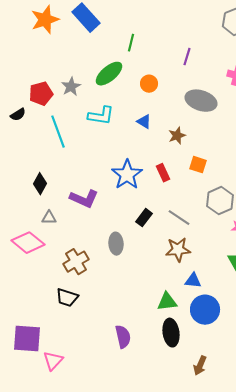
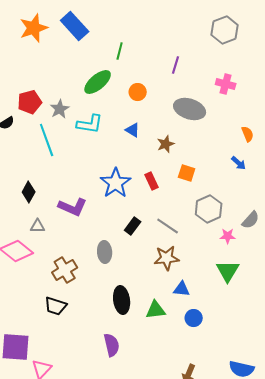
gray star: (71, 87) -> (60, 109), moved
blue circle: (205, 310) -> (194, 318), size x0.6
black ellipse: (171, 333) -> (122, 300), moved

